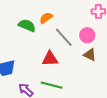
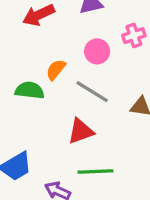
pink circle: (87, 35) -> (97, 51), moved

